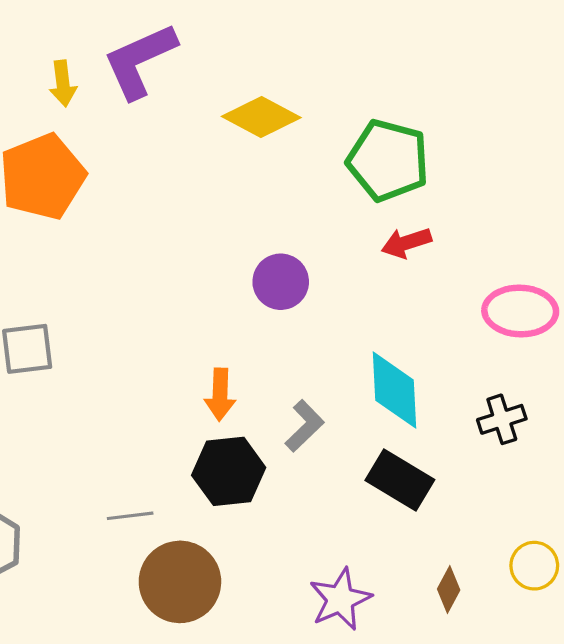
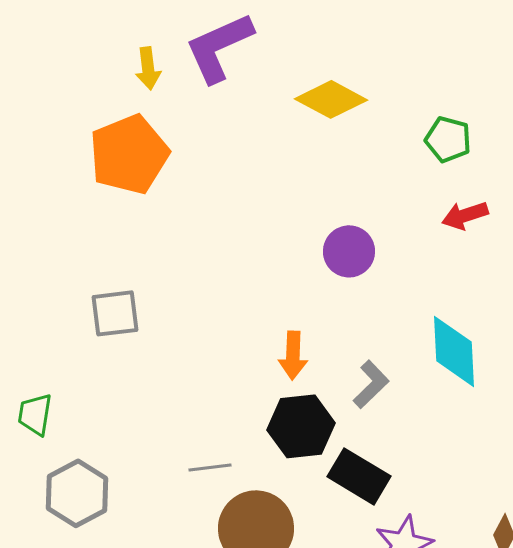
green pentagon: (388, 160) -> (448, 139), size x0.6
black rectangle: (400, 480) -> (359, 476), moved

